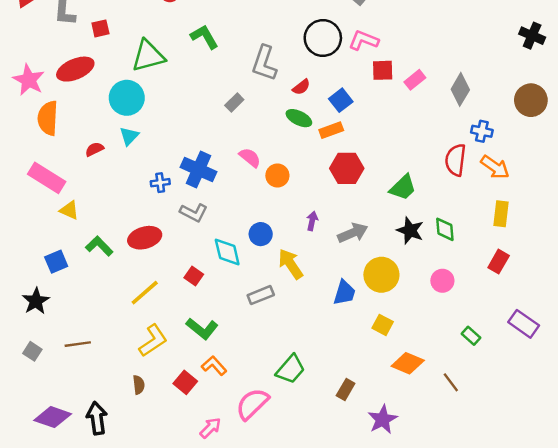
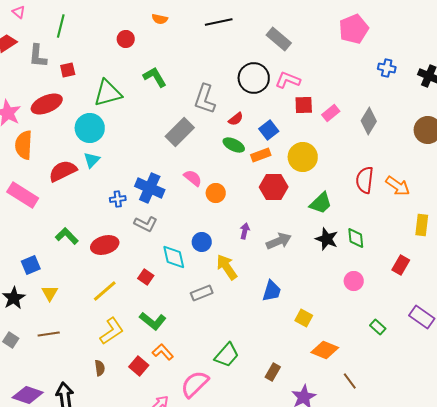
gray rectangle: (234, 103) -> (180, 132), size x1.8
blue cross: (482, 131) -> (387, 68), moved
red semicircle: (94, 149) -> (63, 171), size x1.8
yellow triangle: (69, 210) -> (50, 293), moved, turned 36
yellow rectangle: (501, 214) -> (422, 225), moved
green L-shape: (99, 246) -> (67, 236), moved
yellow circle: (381, 275) -> (303, 157), moved
brown line: (451, 382) -> (350, 381), moved

